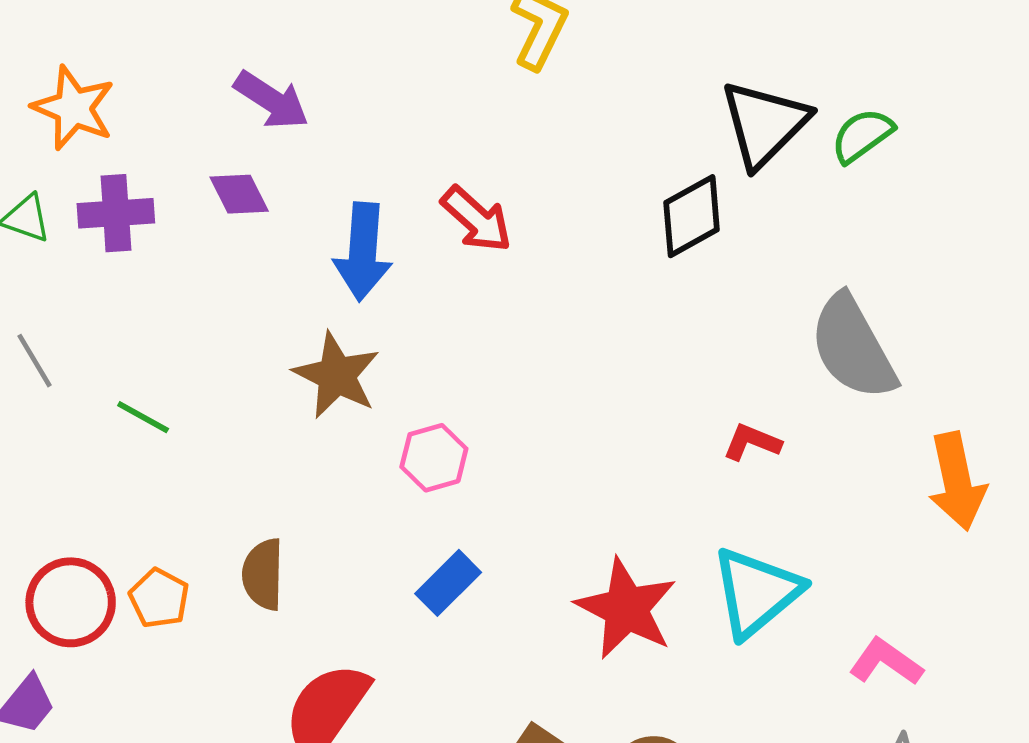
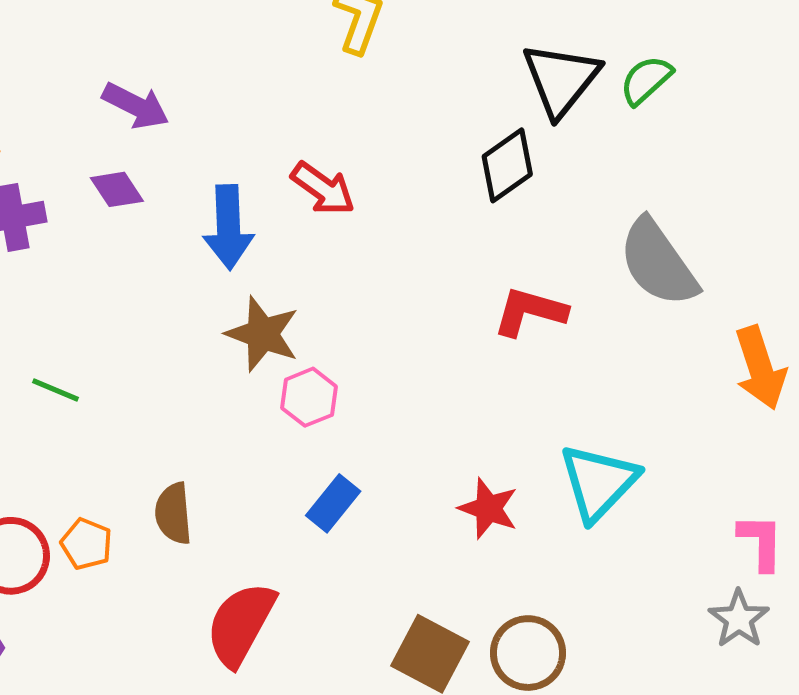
brown star: (336, 375) -> (263, 334), moved
red L-shape: (752, 442) -> (530, 312), moved, size x1.5
red star: (626, 609) -> (488, 508), size x0.7
pink L-shape: (886, 662) -> (761, 542), moved, turned 62

